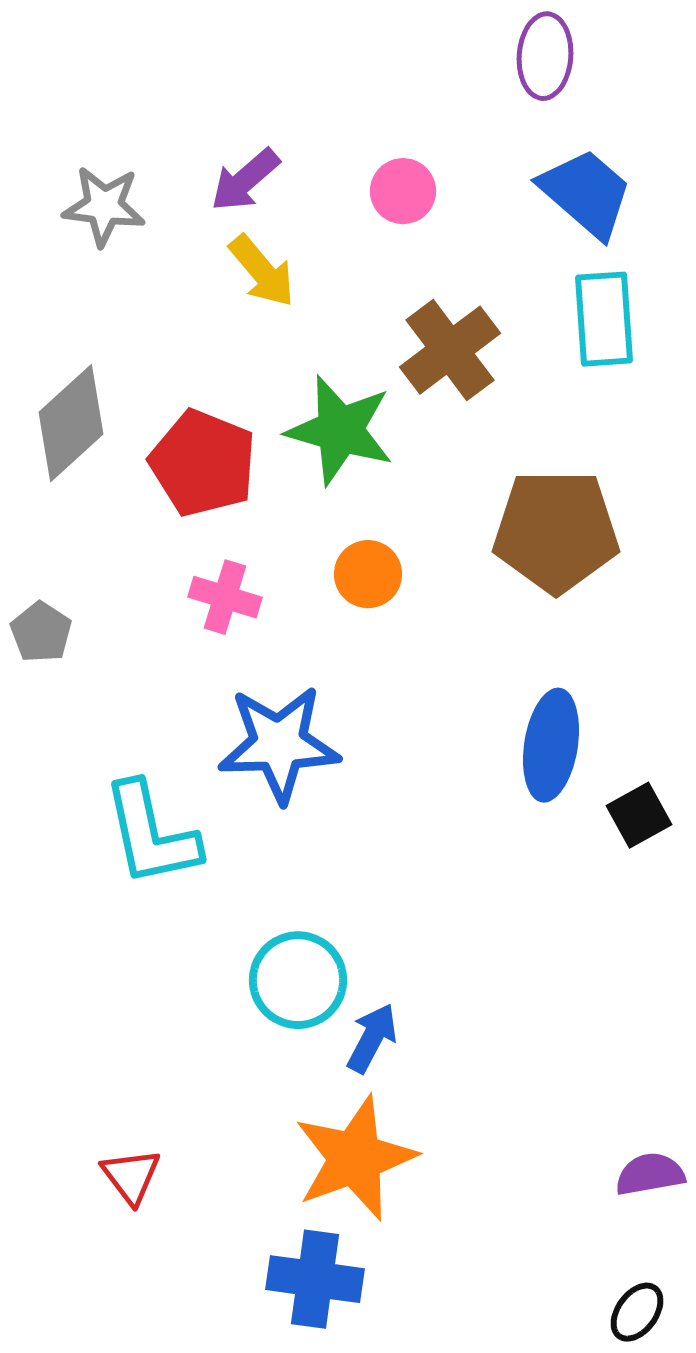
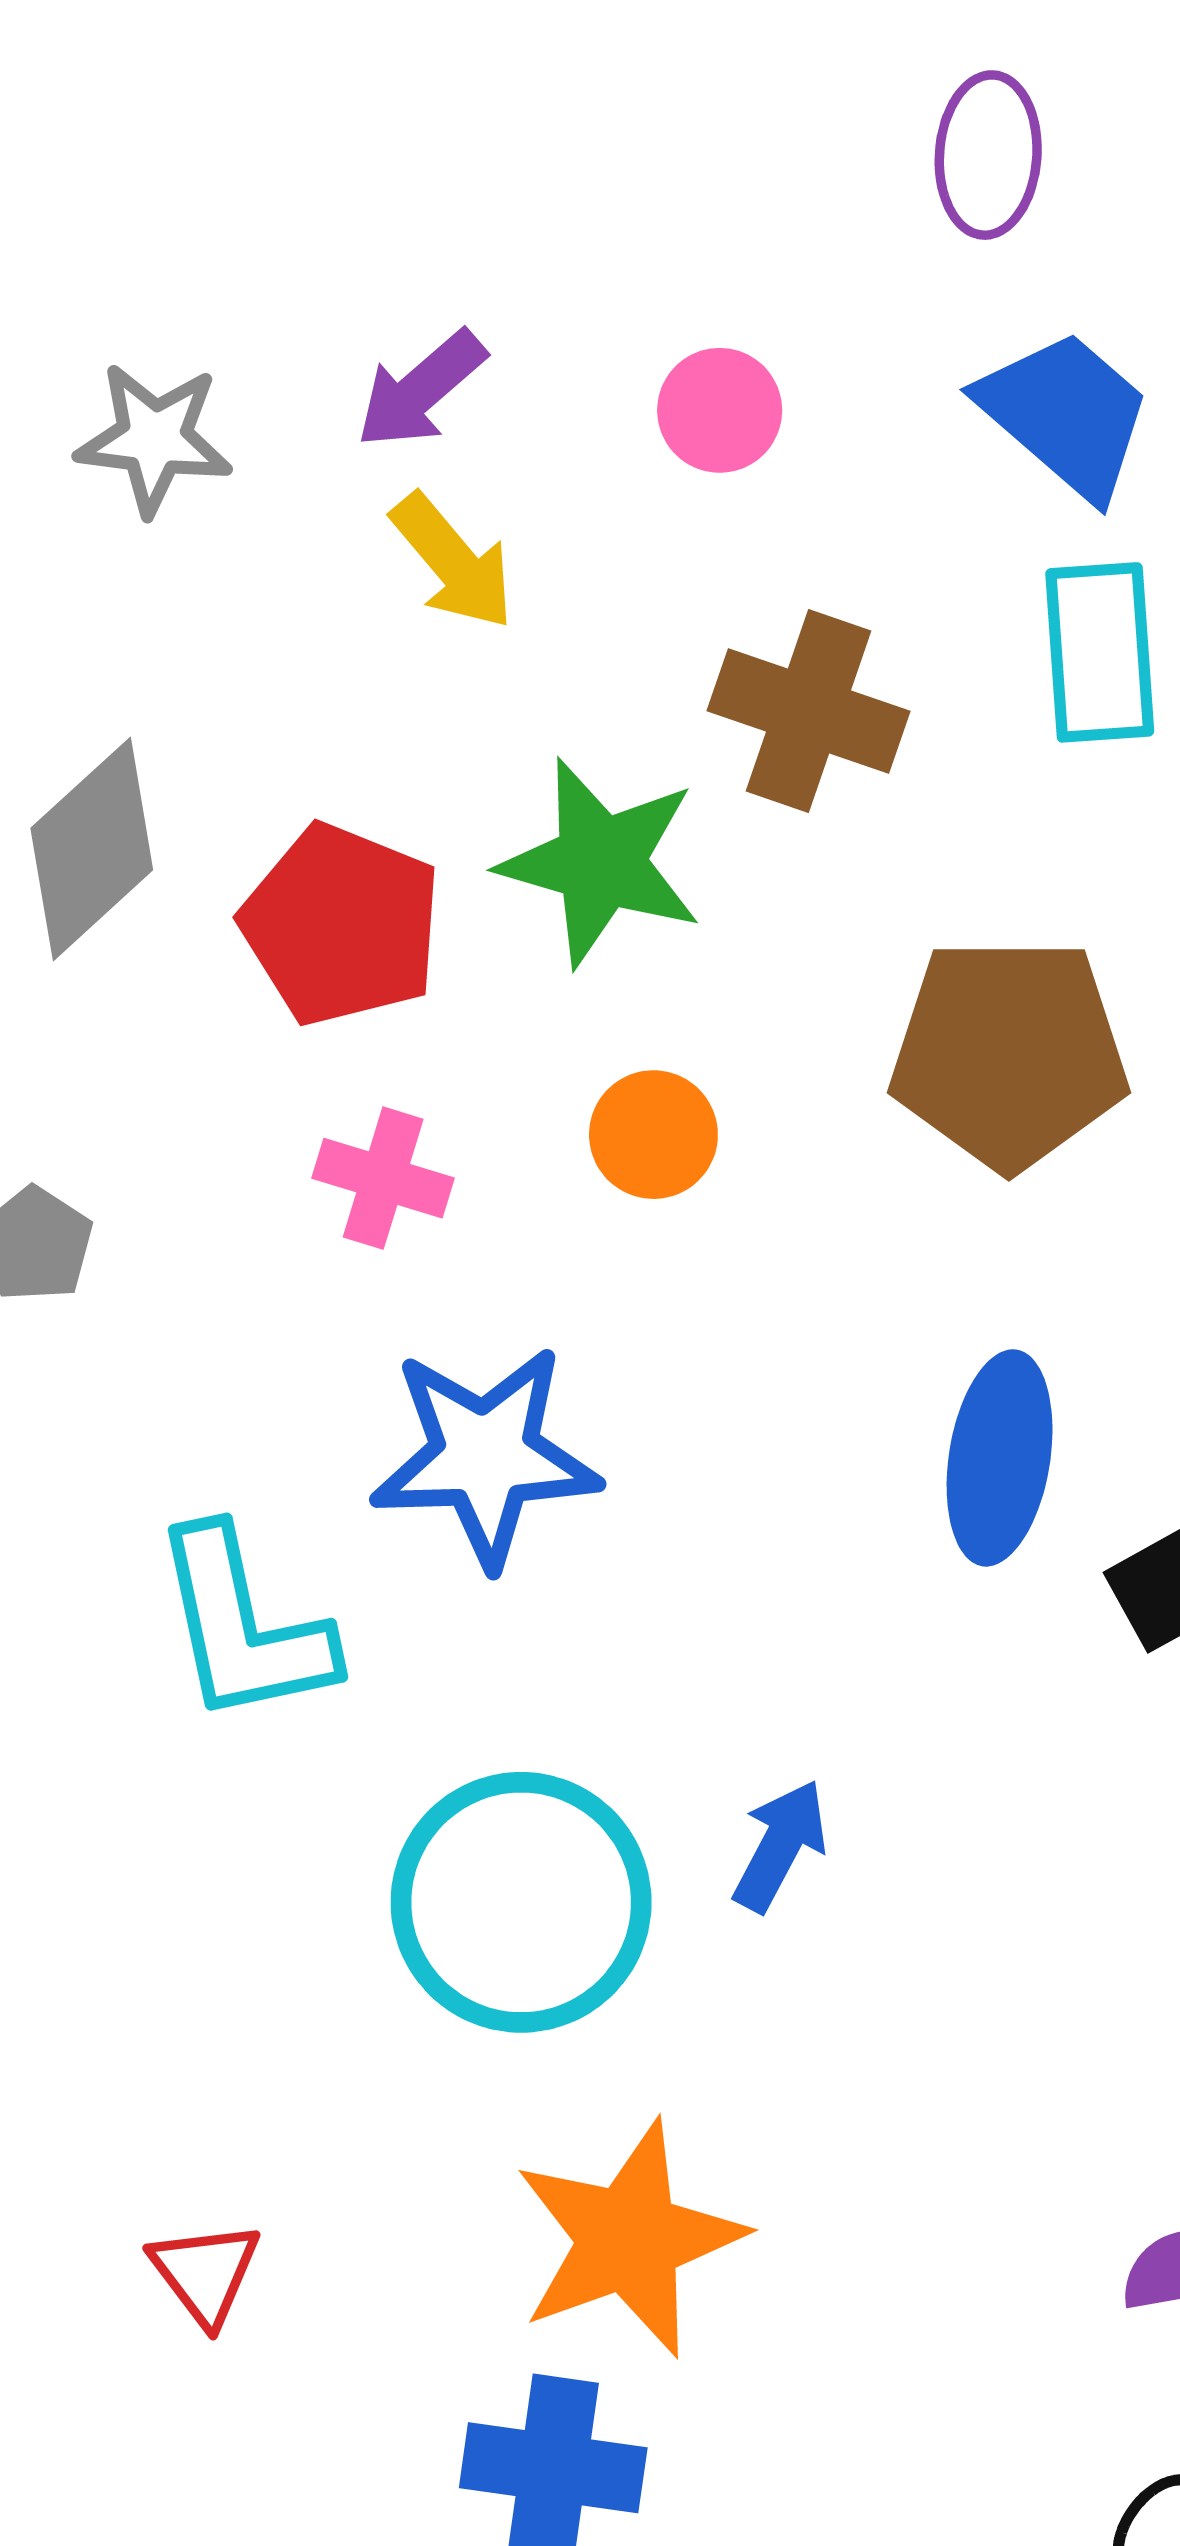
brown cross: (450, 350) -> (809, 711), turned -34
cyan circle: (298, 980) -> (521, 1902), size x1.4
blue arrow: (372, 1038) -> (780, 1846), moved

